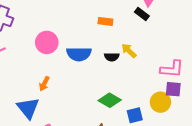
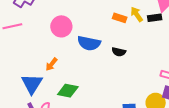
black rectangle: (142, 14) -> (155, 18), turned -56
yellow arrow: (129, 51) -> (137, 14), moved
green diamond: (110, 100) -> (68, 91), moved, turned -30

